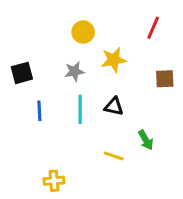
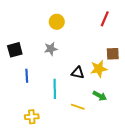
yellow star: (114, 60) -> (99, 69), moved
cyan line: (80, 109) -> (55, 89), moved
green arrow: (146, 140) -> (100, 96), turned -32
yellow cross: (54, 181) -> (32, 117), moved

